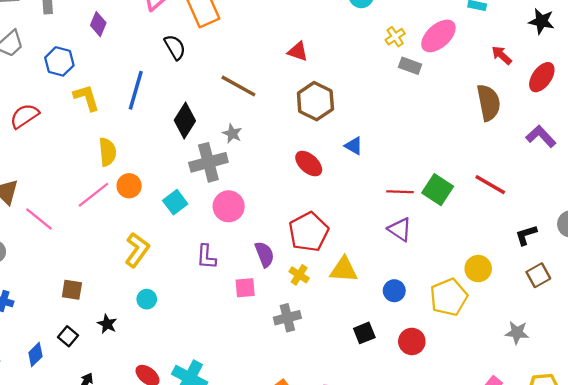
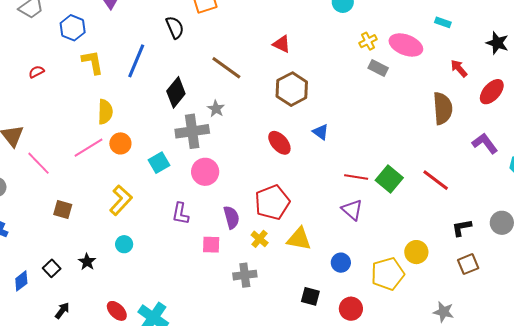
pink ellipse: (438, 36) -> (406, 45), turned 56
red semicircle: (24, 116) -> (36, 72), size x0.6
brown square: (72, 290) -> (63, 209), moved
black square: (364, 333) -> (310, 296), turned 30

